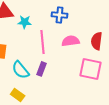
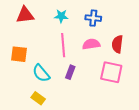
blue cross: (60, 15) -> (93, 18), moved
cyan star: (25, 22) -> (61, 16), moved
purple rectangle: (42, 69) -> (70, 72), moved

